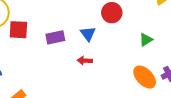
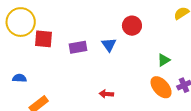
green triangle: (146, 40) -> (164, 60), moved
red arrow: (85, 61) -> (106, 94), moved

